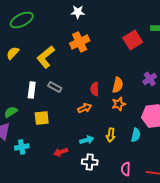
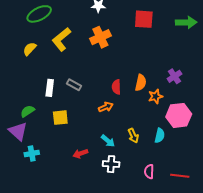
red square: (133, 40) -> (144, 19), moved, turned 36
yellow L-shape: (46, 57) -> (61, 39), moved
orange star: (119, 104) -> (155, 96), moved
yellow arrow: (111, 135) -> (133, 136), turned -32
cyan arrow: (87, 140) -> (108, 141), turned 56
cyan cross: (22, 147) -> (32, 154), moved

